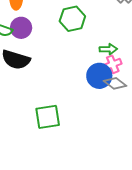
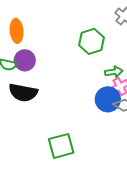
green hexagon: (72, 19) -> (92, 41), moved

